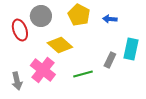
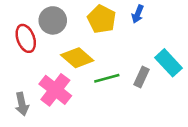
blue arrow: (110, 19) -> (138, 14), moved, turned -72
cyan rectangle: (131, 49) -> (169, 63), turned -55
green line: (83, 74) -> (107, 78), moved

